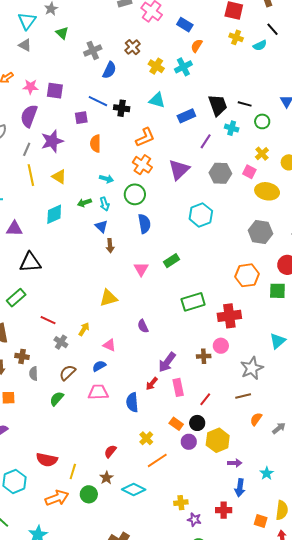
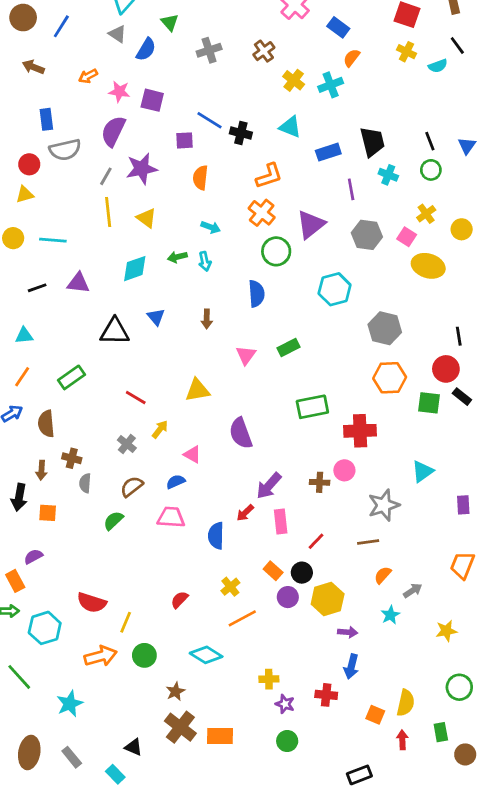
blue semicircle: (109, 70) -> (146, 49), moved
black line: (245, 104) -> (430, 141), moved, turned 48
purple line: (206, 141) -> (351, 189), turned -49
green circle: (135, 194) -> (276, 251), moved
blue triangle: (101, 226) -> (156, 317), moved
gray hexagon: (260, 232) -> (385, 328), moved
black triangle: (30, 262) -> (115, 331), moved
red line: (48, 320) -> (136, 398), moved
purple semicircle: (143, 326) -> (241, 433), size x1.6
cyan star: (267, 473) -> (390, 615), moved
brown star: (106, 478) -> (175, 691), moved

